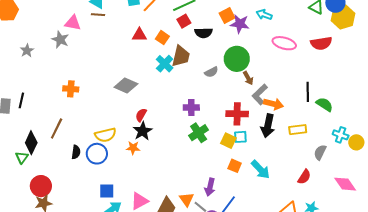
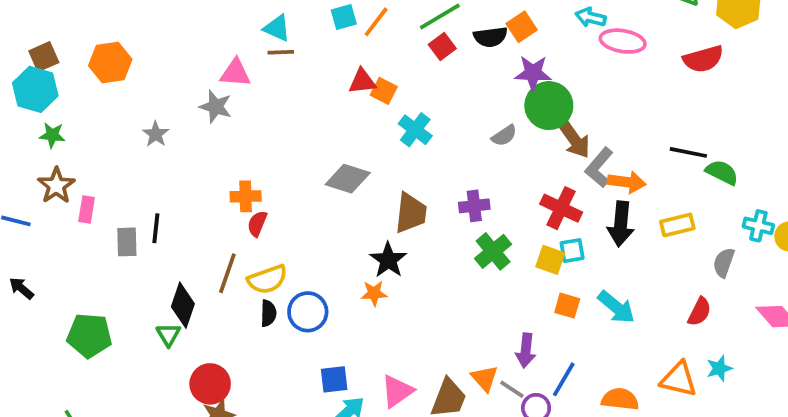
purple star: (240, 24) -> (533, 73), moved
black semicircle: (204, 33) -> (490, 37), moved
orange square: (162, 38) -> (384, 91), moved
pink ellipse: (284, 43) -> (623, 41), moved
brown trapezoid: (181, 56) -> (411, 213), moved
brown arrow: (248, 78) -> (574, 139), size x1.5
black line: (308, 92) -> (688, 152), turned -72
red cross: (237, 114) -> (561, 208), turned 30
red semicircle: (141, 115) -> (257, 224), moved
yellow semicircle: (105, 135) -> (267, 279), moved

